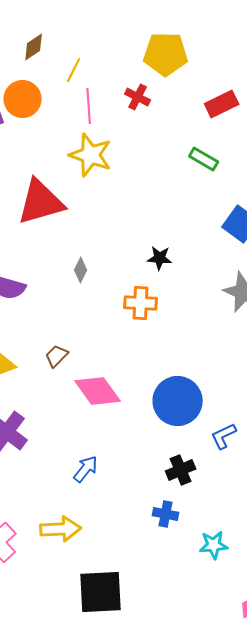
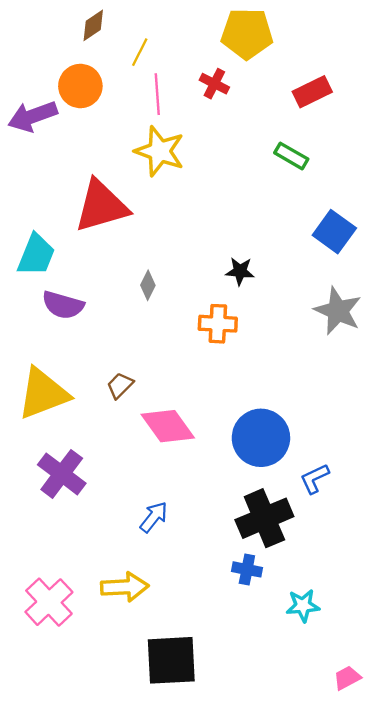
black cross: (181, 470) -> (264, 518), size x1.6

